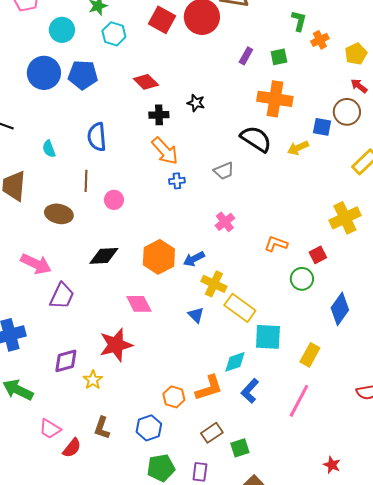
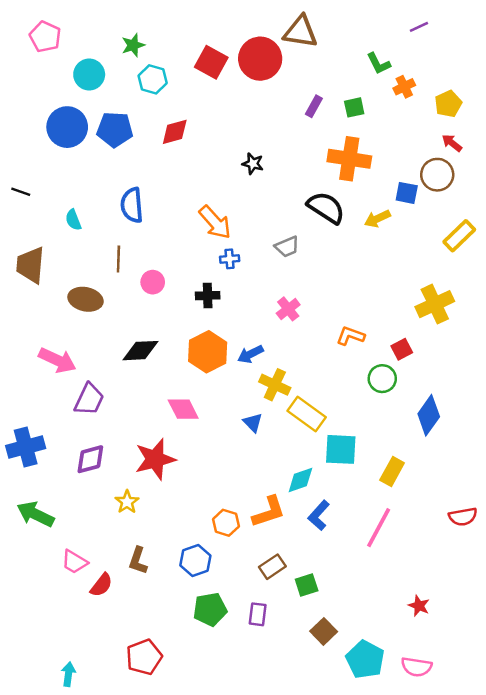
green L-shape: (299, 21) -> (379, 64), turned 140
red diamond: (146, 82) -> (175, 132), moved, turned -60
black cross: (159, 115) -> (208, 296), moved
purple diamond: (66, 361) -> (90, 459), moved

